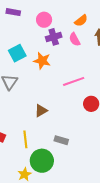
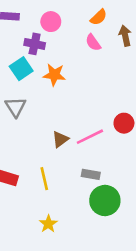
purple cross: (54, 37) -> (35, 44), moved, turned 35
pink line: (74, 81) -> (90, 137), moved
green circle: (42, 161) -> (105, 200), moved

